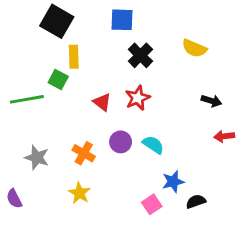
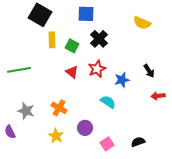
yellow semicircle: (194, 48) -> (142, 23), moved
green square: (58, 79) -> (72, 46), moved
black arrow: (211, 101) -> (149, 71), turned 40
purple circle: (121, 142) -> (85, 128), moved
blue star: (173, 182) -> (122, 80), moved
purple semicircle: (14, 199) -> (10, 132), moved

